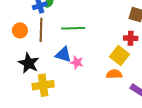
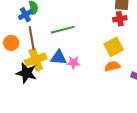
red cross: (131, 38) -> (120, 19), moved
yellow square: (119, 55) -> (114, 47), turned 36
yellow cross: (43, 85) -> (36, 60), moved

